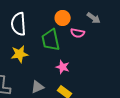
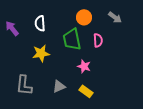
white semicircle: (19, 24) -> (40, 23), size x0.7
pink semicircle: (78, 33) -> (98, 40), moved, turned -104

